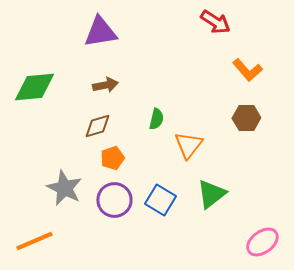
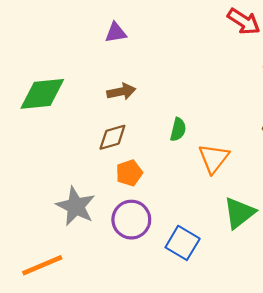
purple triangle: (100, 32) -> (116, 33), size x0.6
blue square: (160, 200) -> (183, 243), moved

